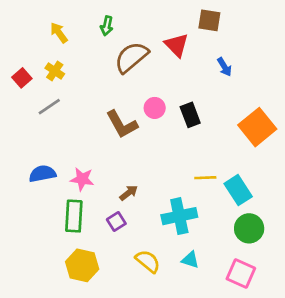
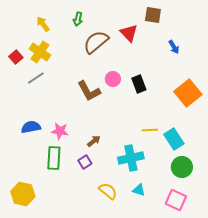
blue arrow: (224, 67) -> (174, 47), moved
yellow cross: (55, 71) -> (40, 52), size x1.5
yellow hexagon: (82, 265) -> (23, 194), moved

